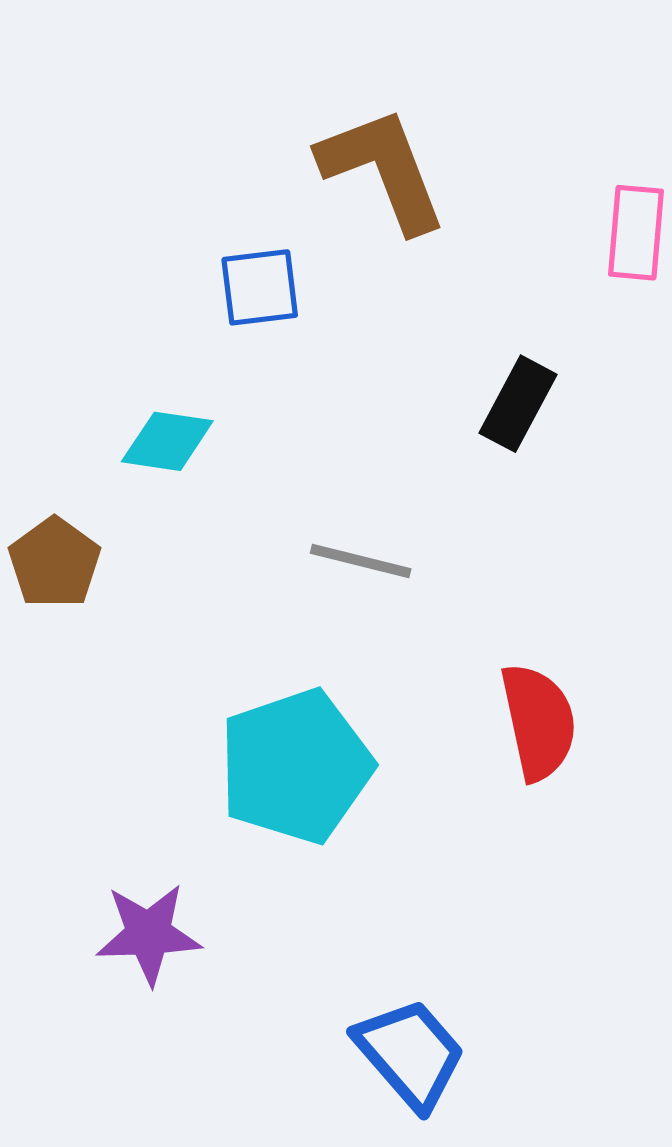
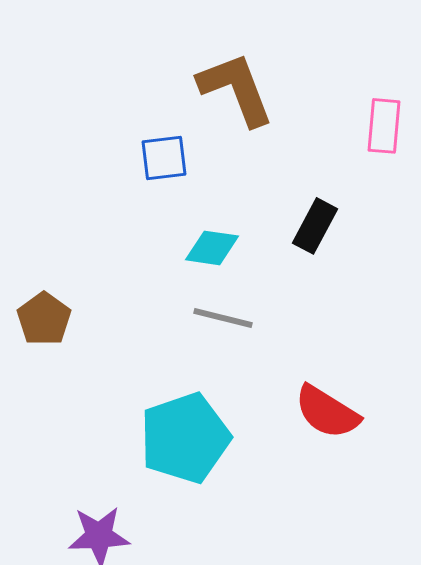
cyan diamond: (167, 441) -> (212, 248), moved
red semicircle: (539, 722) -> (327, 412), turned 134

